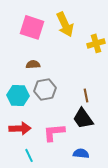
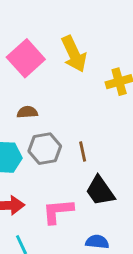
pink square: (32, 27) -> (26, 58), turned 30
brown line: (86, 95) -> (83, 152), moved

